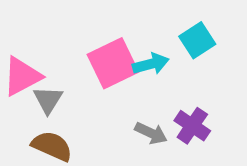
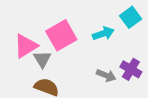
pink square: (113, 63) -> (61, 35), moved

